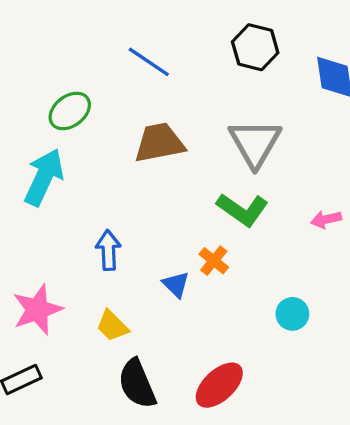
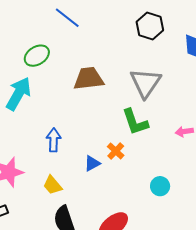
blue line: (149, 62) -> (67, 18), moved
green L-shape: (242, 210) -> (135, 122), turned 32
blue triangle: (176, 284) -> (92, 163), turned 42

